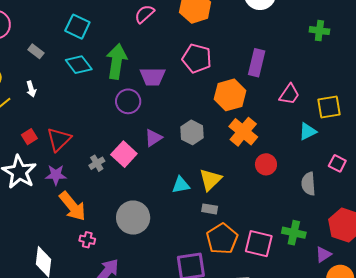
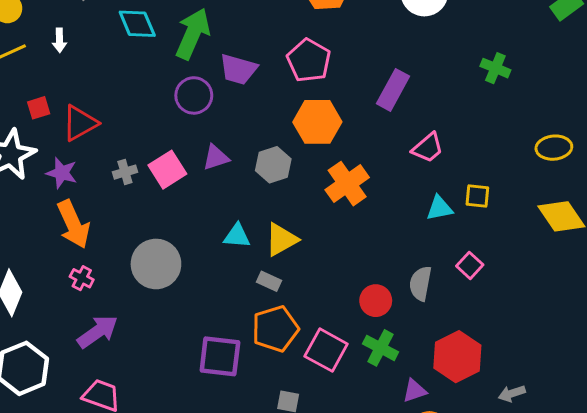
orange hexagon: (230, 95) -> (317, 122), moved
yellow square: (329, 107) -> (477, 196), moved, size x0.7
red circle: (266, 164) -> (376, 301), moved

